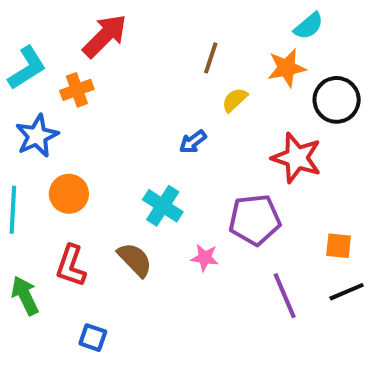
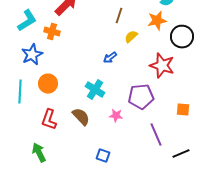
orange cross: (77, 90) -> (52, 32), turned 35
black line: (347, 292) -> (181, 154), moved
green arrow: (25, 296) -> (39, 153), moved
blue square: (93, 338) -> (103, 156), moved

